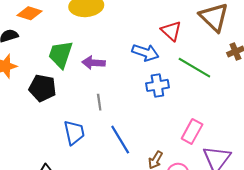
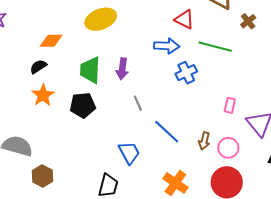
purple arrow: (94, 63) -> (122, 69), turned -70
pink rectangle: (192, 131) -> (230, 105), size x0.7
blue trapezoid: (74, 132) -> (129, 153), moved

